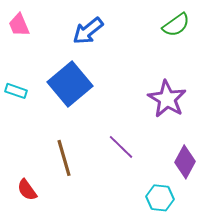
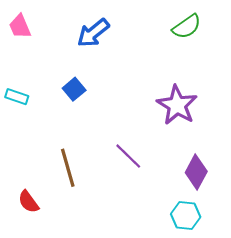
blue square: (70, 84) -> (74, 89), size x0.5
cyan hexagon: (160, 198) -> (186, 216), moved

